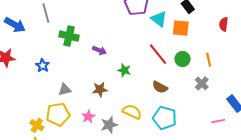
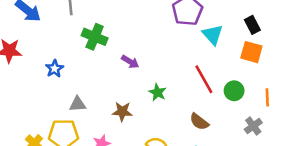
orange square: (181, 28) -> (251, 52), moved

